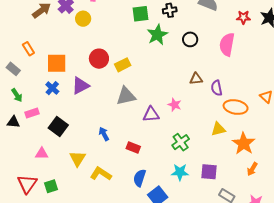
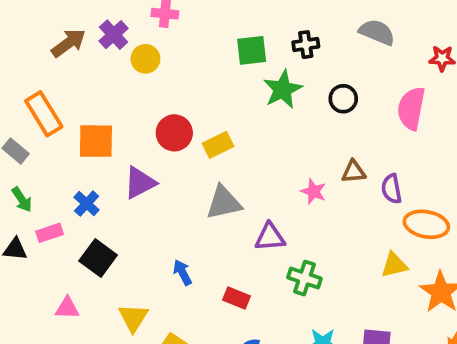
orange rectangle: (28, 49) -> (44, 114), size x1.6
blue cross: (52, 88) -> (87, 204), moved
pink star: (175, 105) -> (313, 191), moved
green cross: (181, 142) -> (304, 278), moved, turned -36

